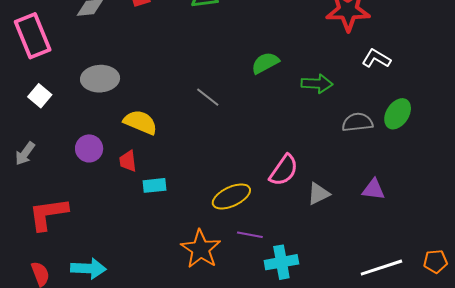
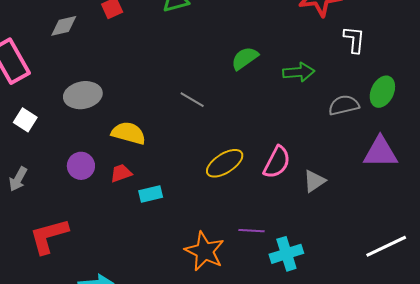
white L-shape: (376, 58) -> (354, 40), turned 72
red trapezoid: (128, 161) -> (121, 173), turned 85
purple triangle: (373, 189) -> (380, 152), moved, size x1.5
yellow ellipse: (231, 196) -> (225, 163), moved

